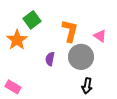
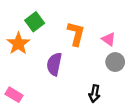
gray circle: (81, 57) -> (115, 62), moved, size x0.7
purple semicircle: (50, 59) -> (54, 64), size x1.5

